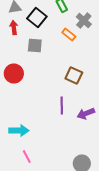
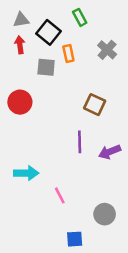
gray cross: (84, 20) -> (107, 50), moved
orange rectangle: (69, 34) -> (68, 54), moved, turned 40
pink line: (27, 156) -> (60, 195), moved

